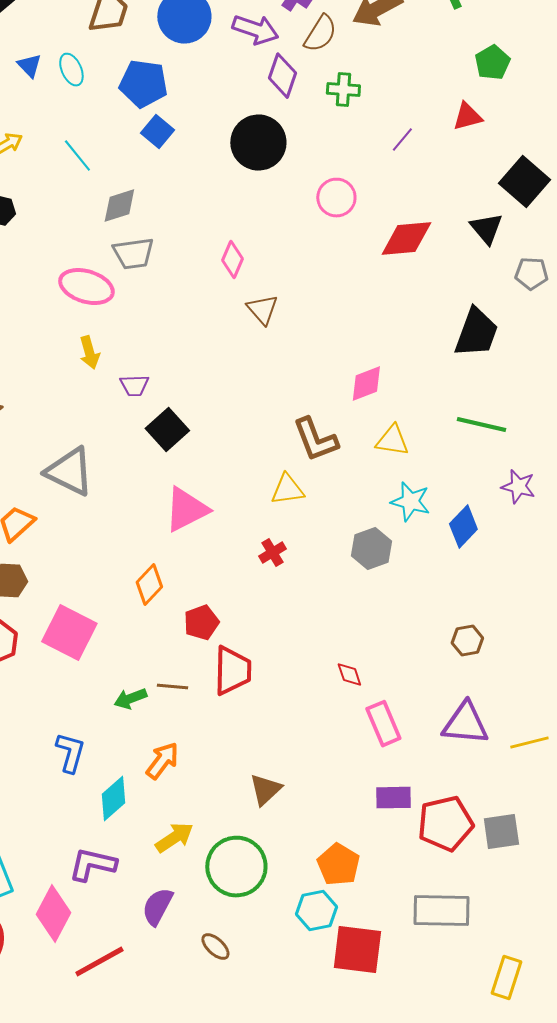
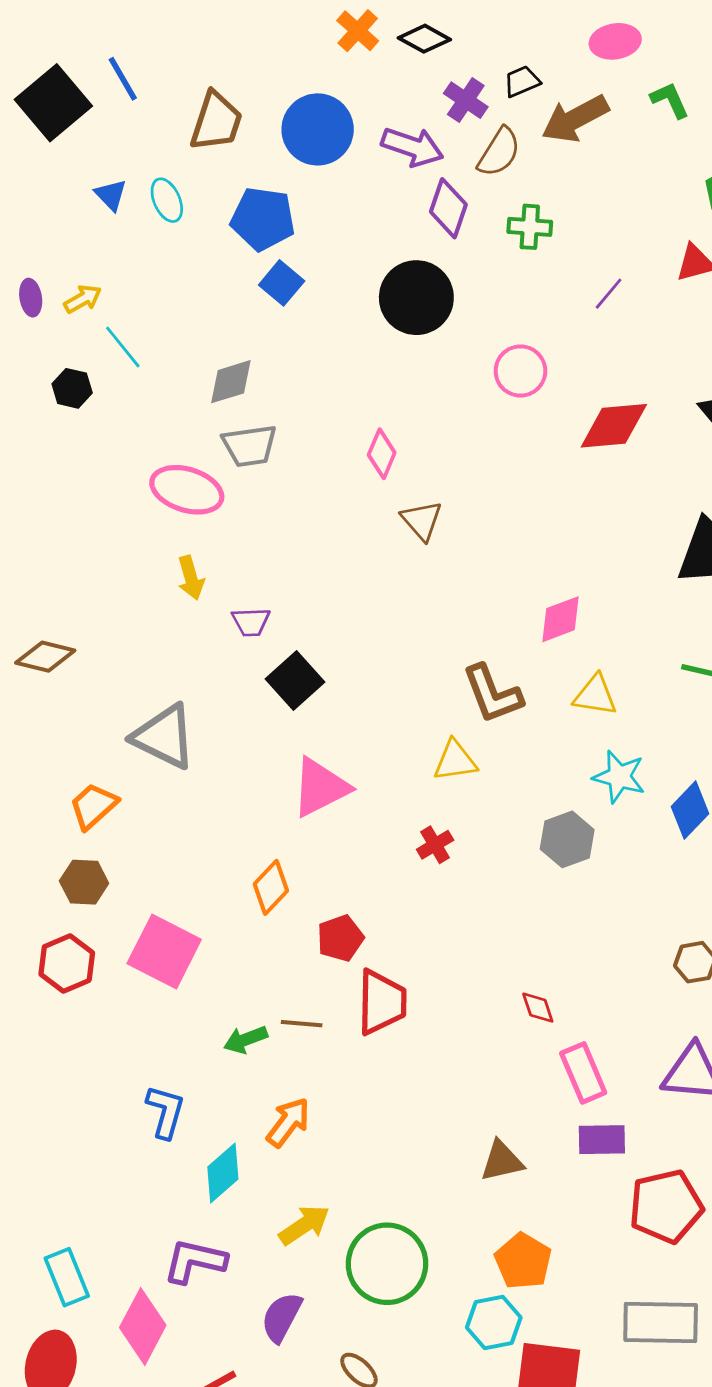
cyan line: (77, 156) -> (123, 347), moved
brown triangle: (265, 790) -> (502, 1161), moved, turned 30
purple rectangle: (393, 798) -> (602, 1140), moved

